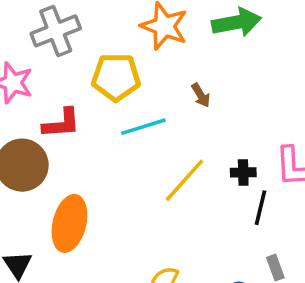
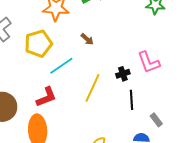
red L-shape: (61, 123) -> (46, 97), moved
black line: (261, 208) -> (131, 100), moved

